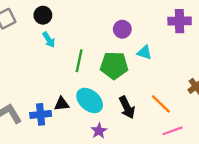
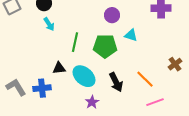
black triangle: (62, 104) -> (59, 68), moved

